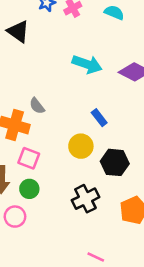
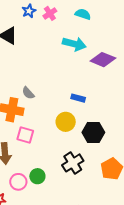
cyan arrow: (87, 64) -> (74, 44), moved
blue rectangle: (99, 118) -> (78, 98), turned -32
green circle: (29, 189) -> (37, 176), moved

